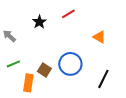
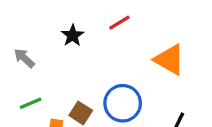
orange triangle: (99, 37) -> (169, 60), size x1.5

